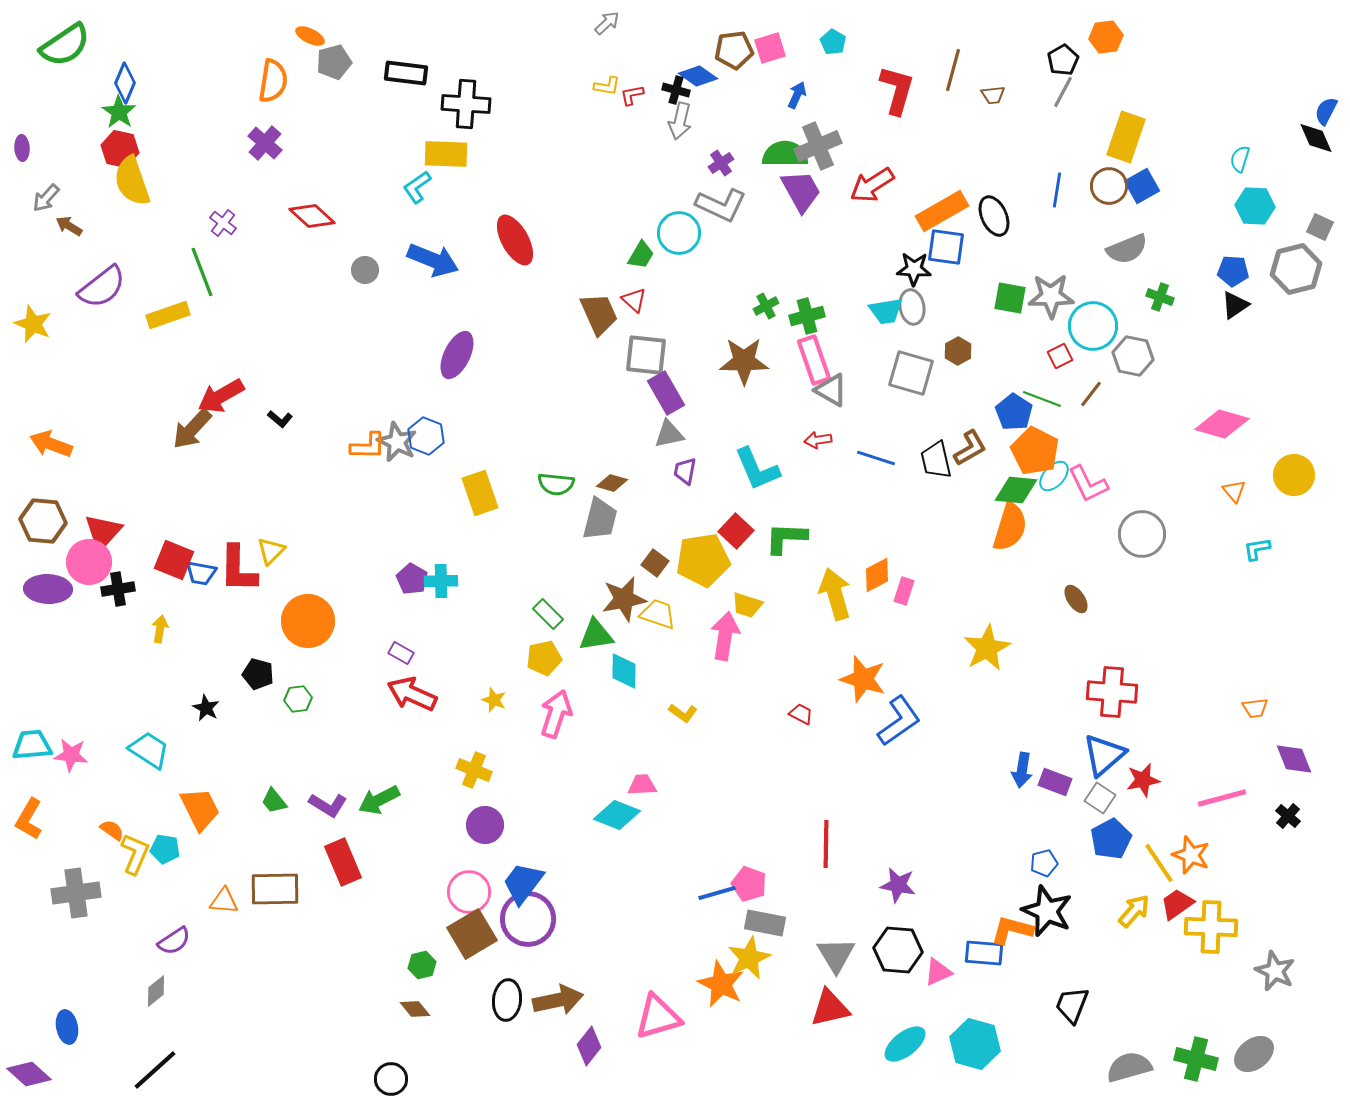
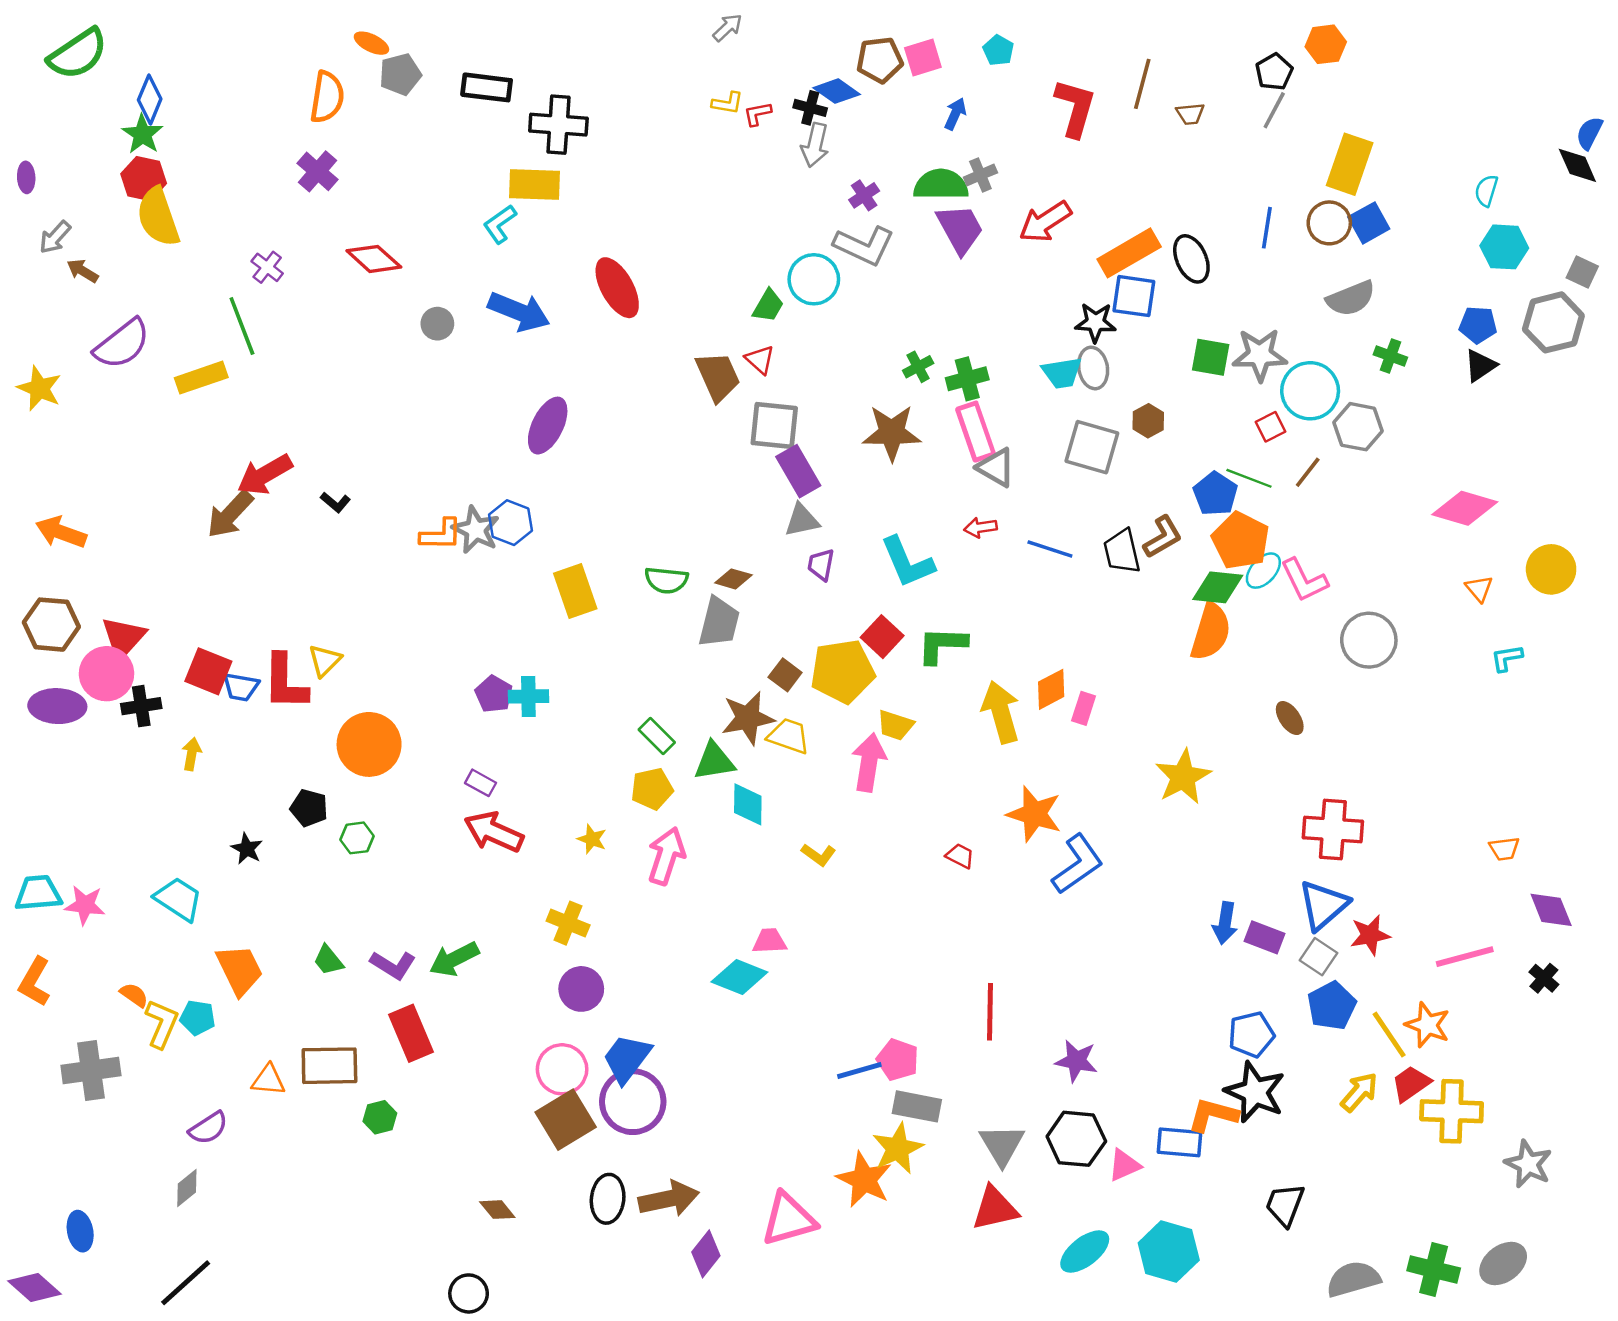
gray cross: (818, 146) -> (980, 175), size x0.6
blue pentagon: (1044, 863) -> (1251, 1035), size x1.4
green hexagon: (422, 965) -> (380, 1117), moved

